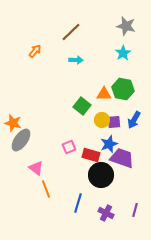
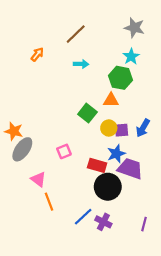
green hexagon: (123, 89) -> (121, 78), moved
pink square: (69, 147) -> (64, 151), moved
blue line: (78, 203) -> (83, 217), turned 30
purple cross: (106, 213) -> (103, 222), moved

